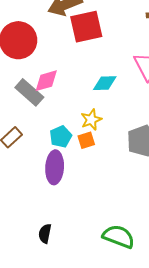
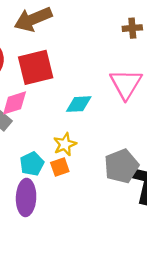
red square: (86, 27) -> (36, 67), moved

